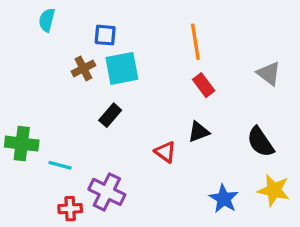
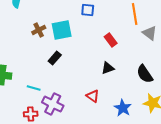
blue square: (105, 35) -> (88, 10), moved
orange line: (195, 42) -> (135, 14), moved
red triangle: (165, 152) -> (93, 96), moved
cyan line: (60, 165) -> (34, 88), moved

